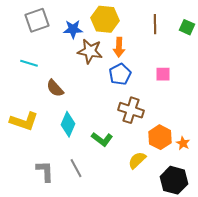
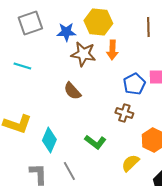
blue pentagon: (120, 74) -> (134, 84), moved
brown semicircle: (55, 88) -> (72, 91), moved
brown cross: (131, 110) -> (124, 113), size x0.7
cyan diamond: (68, 124) -> (49, 140), moved

